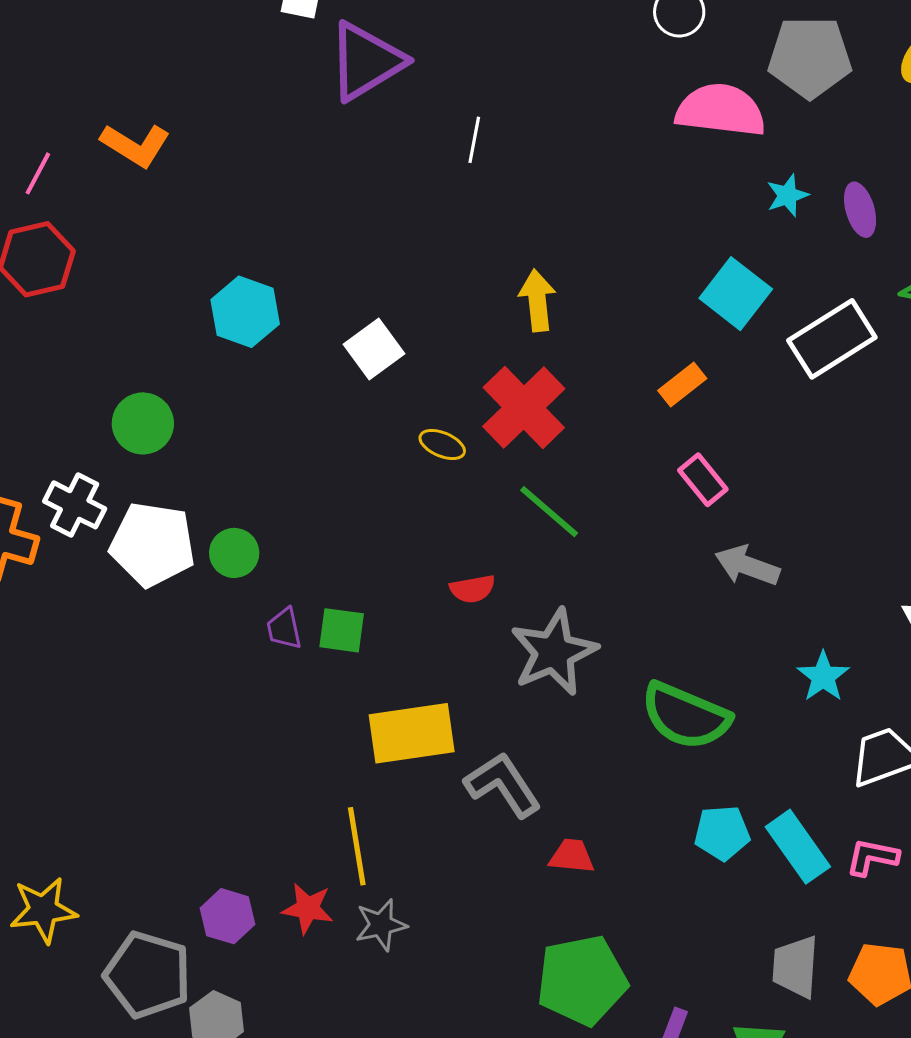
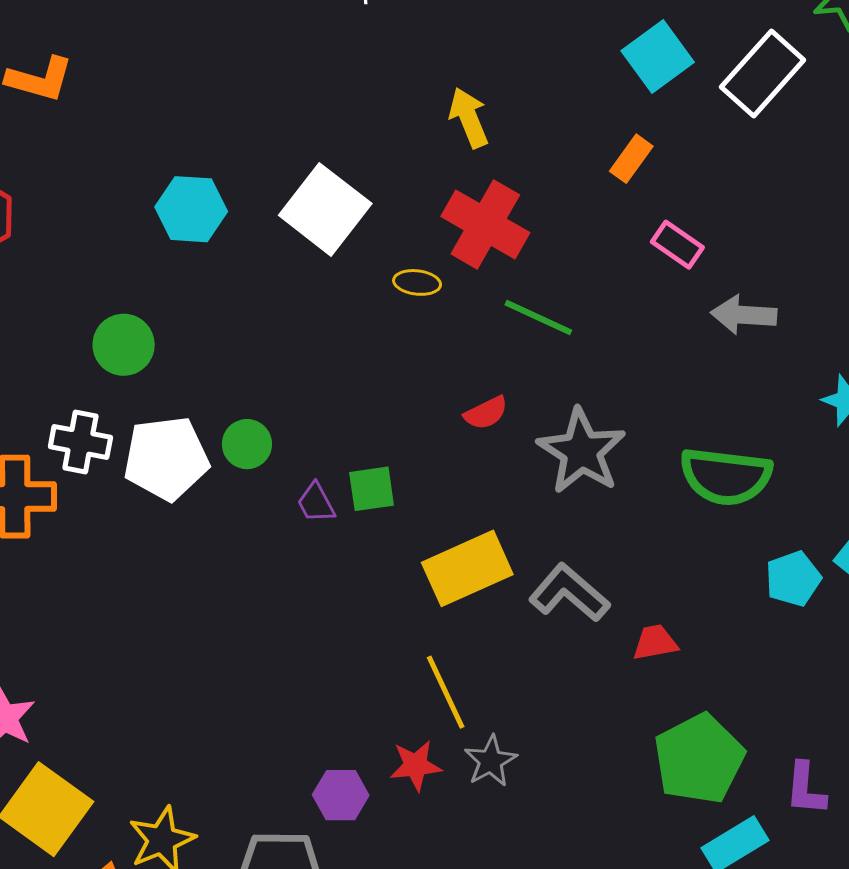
cyan square: (736, 294) -> (658, 57), turned 32
white square: (374, 349) -> (325, 209), size x1.5

